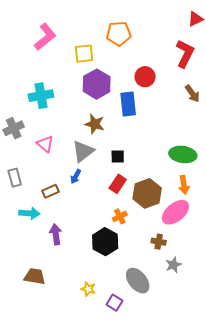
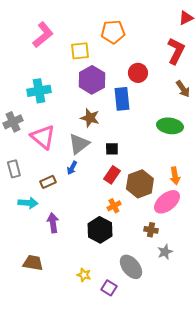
pink triangle: (45, 144) -> (43, 137), size x1.5
green ellipse: (183, 154) -> (170, 126), moved

